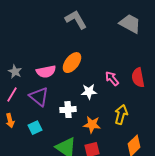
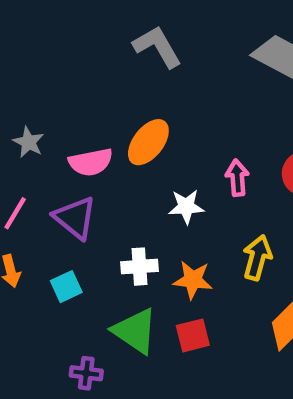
gray star: (15, 72) -> (28, 142), moved
pink arrow: (112, 79) -> (237, 178), turned 35
white cross: (68, 110) -> (140, 267), moved

